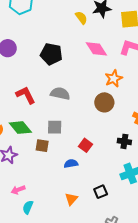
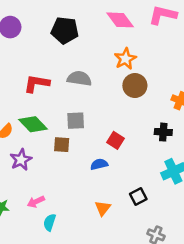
orange star: (114, 78) -> (125, 59), moved
red L-shape: (26, 95) -> (37, 83), turned -50

